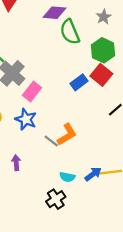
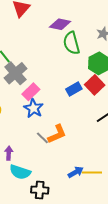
blue star: (26, 119) -> (34, 108), moved
cyan semicircle: (67, 177) -> (20, 172), moved, size x1.5
black cross: (56, 199) -> (40, 190), turned 30

